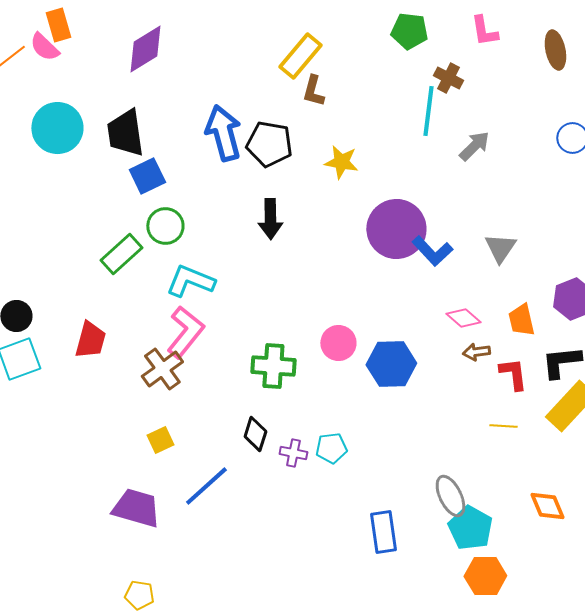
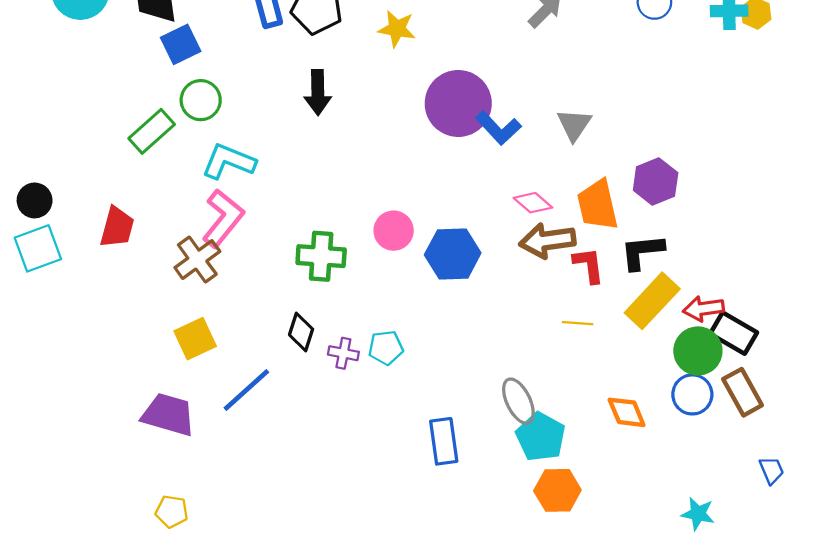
orange trapezoid: (521, 320) -> (598, 205), size x1.4
brown arrow: (476, 352) -> (547, 241), size x1.8
yellow square: (160, 440) -> (195, 339), size x1.4

